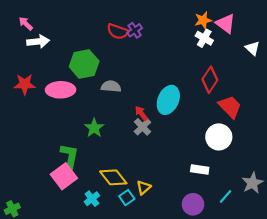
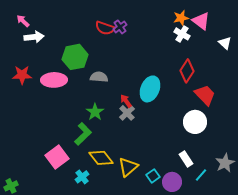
green star: (94, 128) -> (95, 112), moved
green L-shape: (70, 156) -> (83, 134), moved, turned 35
white rectangle: (200, 169) -> (186, 159), moved, turned 49
yellow triangle: (144, 187) -> (128, 167), size x1.5
cyan square: (127, 198) -> (153, 176), moved

